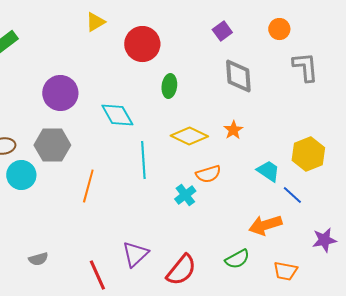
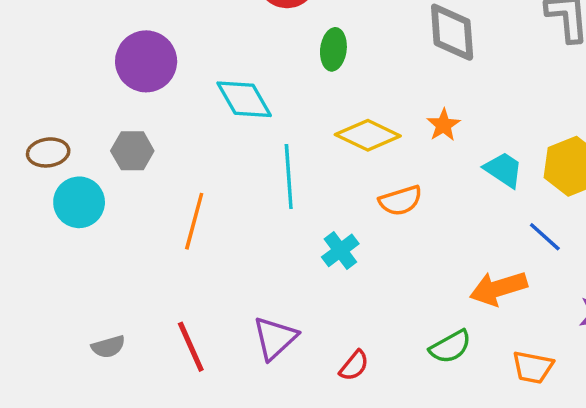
gray hexagon: (52, 145) -> (132, 151), size x0.7
cyan trapezoid: (268, 171) -> (504, 170), moved
cyan cross: (185, 195) -> (340, 250), moved
red semicircle: (181, 270) -> (354, 366), size x0.6
red line: (97, 275) -> (191, 347), moved

